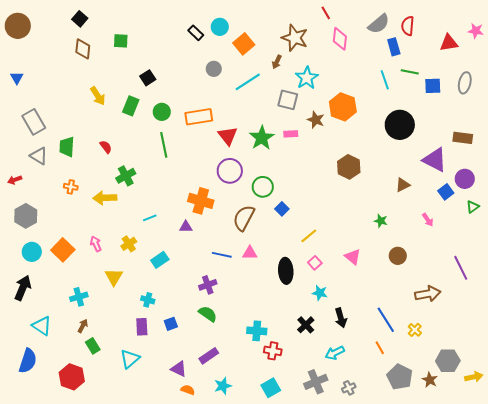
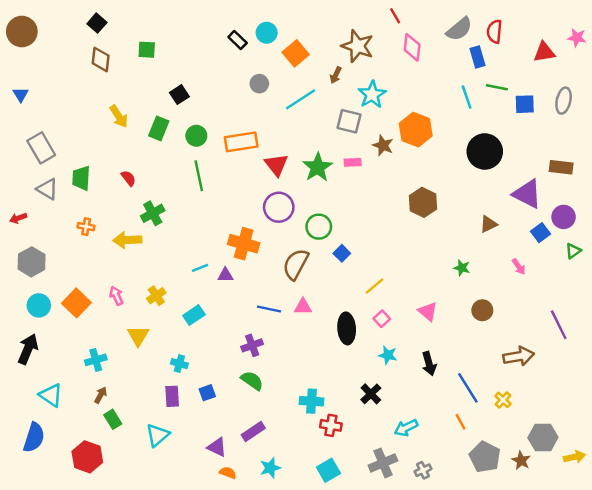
cyan line: (150, 218) -> (200, 268), moved
black arrow: (341, 318) -> (429, 364), moved

